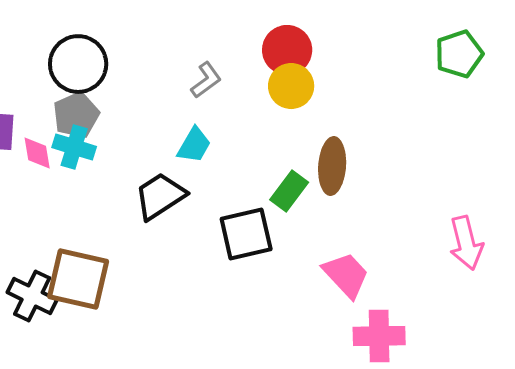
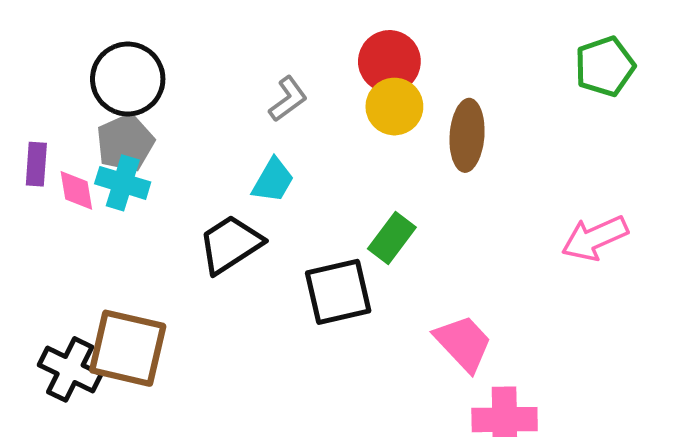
brown ellipse: (332, 166) -> (467, 135), moved
pink arrow: (466, 243) -> (595, 238), moved, turned 80

